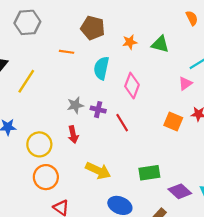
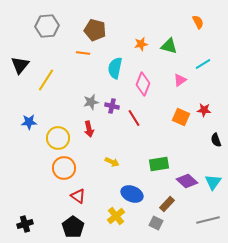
brown pentagon: (93, 28) -> (95, 30), moved
pink triangle: (185, 83) -> (180, 80), moved
yellow arrow: (98, 171) -> (112, 162), size x0.6

